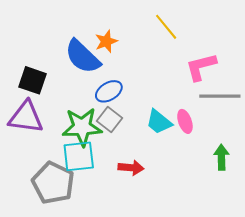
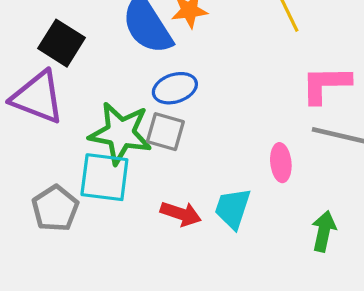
gray square: (109, 119) -> (165, 132), turned -35
cyan trapezoid: (159, 122) -> (233, 208), moved, turned 56
gray pentagon: (53, 183) -> (55, 208), size x0.7

